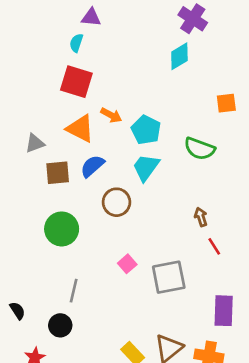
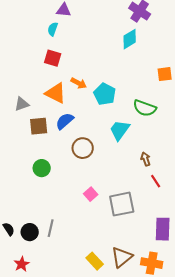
red square: (76, 82) -> (53, 58), size x0.7
cyan trapezoid: (146, 167) -> (120, 130), moved
green circle: (62, 229) -> (42, 168), size x0.7
gray line: (74, 291) -> (51, 228), moved
black circle: (60, 325) -> (30, 232), moved

